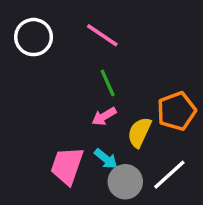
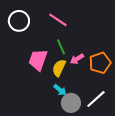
pink arrow: (104, 116) -> (77, 59), moved
yellow semicircle: (139, 132) -> (59, 68), moved
pink trapezoid: (67, 166) -> (38, 60), moved

